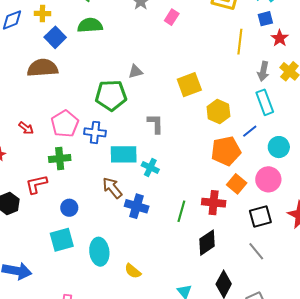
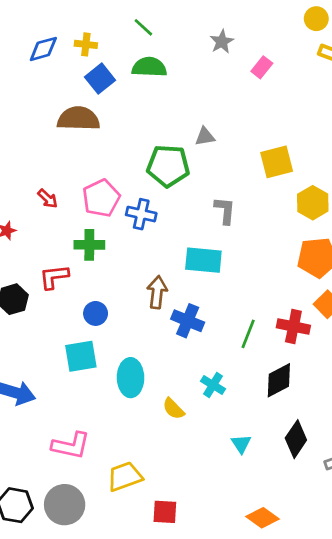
cyan rectangle: (124, 154) -> (203, 260), moved
cyan cross: (150, 167) -> (213, 385), moved
brown arrow: (112, 188) -> (157, 292), turned 40

